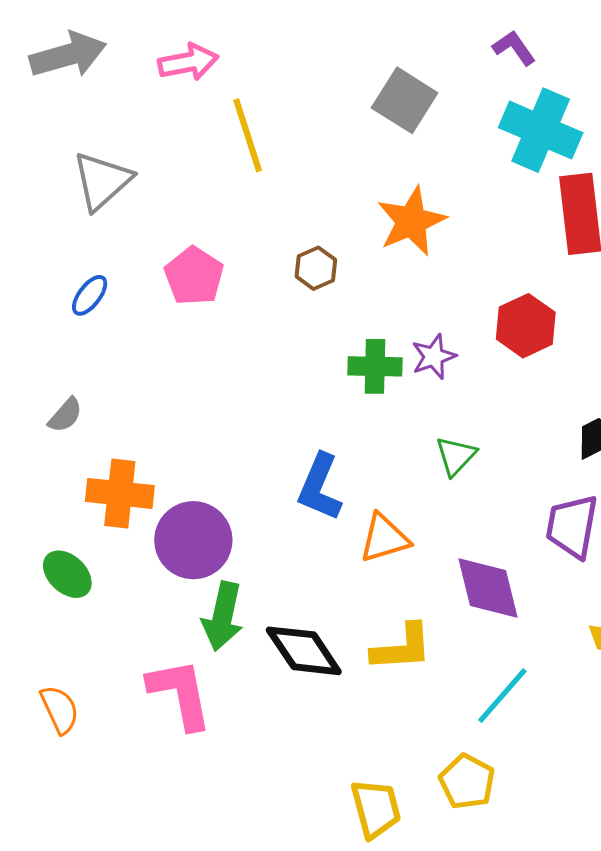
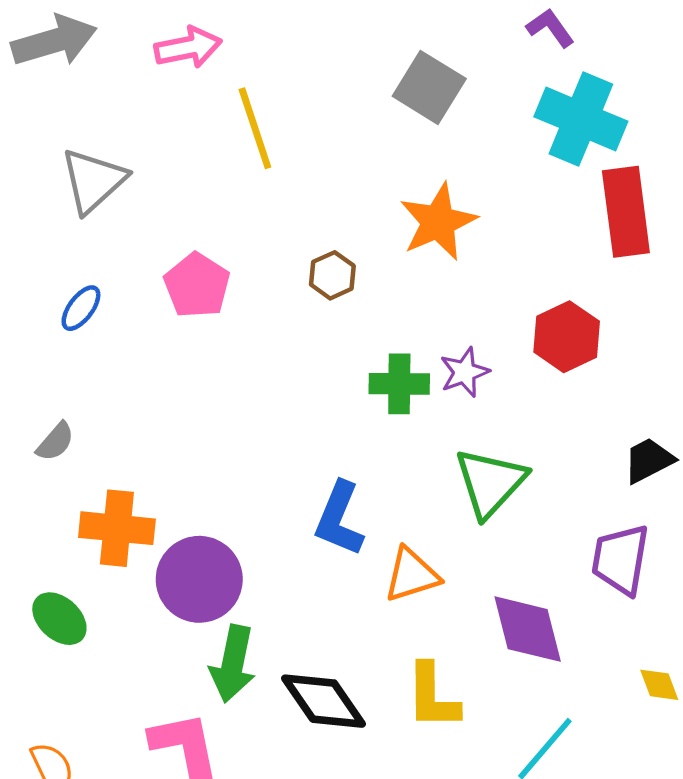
green triangle: (456, 456) -> (490, 482), size x1.6
yellow L-shape: (402, 648) -> (432, 697), turned 94

